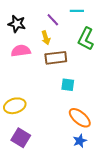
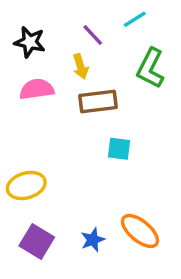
cyan line: (77, 11) -> (135, 19), turned -32
orange ellipse: (80, 118) -> (140, 231), moved
blue star: (80, 141) -> (93, 240), moved

